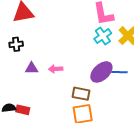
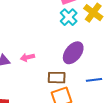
blue line: (119, 72) -> (94, 80), moved

